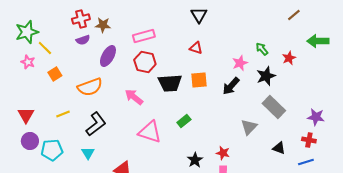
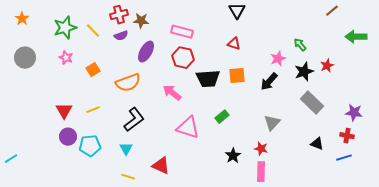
pink rectangle: (144, 36) -> (182, 32), turned 30
yellow line: (45, 48) -> (93, 31), moved
red star: (289, 58) -> (327, 66), moved
yellow line: (63, 114) -> (93, 110), moved
gray triangle: (249, 127) -> (272, 123), moved

